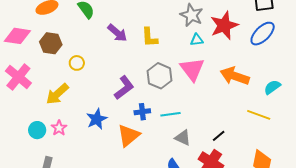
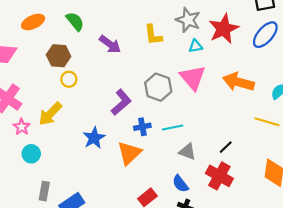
yellow L-shape: (150, 37) -> (153, 35), moved
brown hexagon: (51, 43) -> (59, 56), moved
pink star: (59, 128) -> (22, 127), moved

